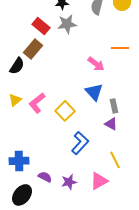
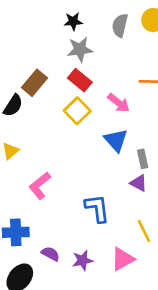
red rectangle: (41, 26) -> (80, 80), moved
pink L-shape: (37, 103) -> (40, 186), moved
yellow square: (65, 111) -> (77, 111), moved
blue L-shape: (80, 143) -> (97, 208), turned -50

